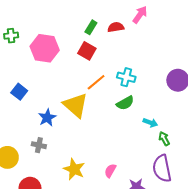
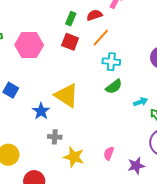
orange line: (96, 82) -> (101, 38), moved
cyan arrow: (150, 123) -> (141, 102), turned -32
gray cross: (39, 145) -> (55, 137), moved

